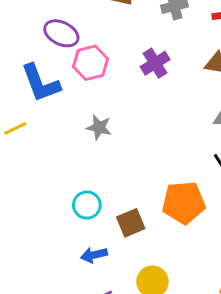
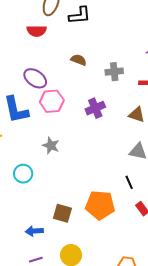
cyan circle: (87, 205) -> (23, 174), moved
brown square: (131, 223) -> (62, 213), turned 30

